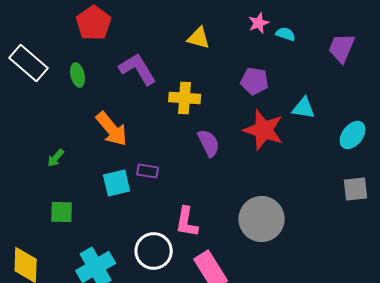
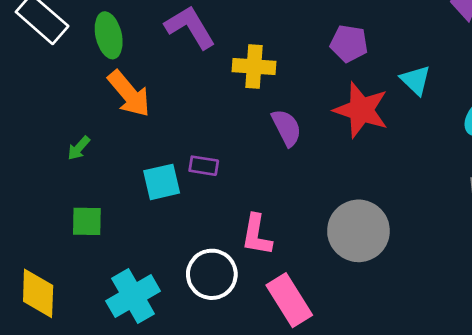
green ellipse: (78, 75) -> (109, 35), size x1.4
cyan triangle: (304, 108) -> (416, 80), turned 35
orange arrow: (112, 129) -> (129, 94), moved

